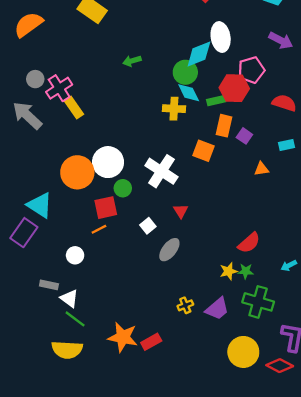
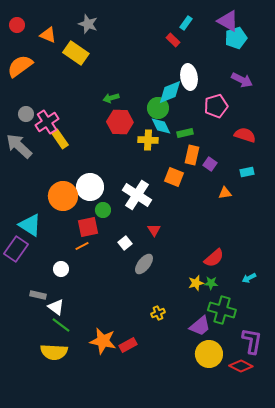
red hexagon: (234, 88) -> (120, 122), moved
purple trapezoid: (217, 309) -> (200, 326), moved

